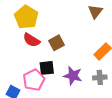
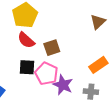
black square: (47, 68) -> (27, 67), moved
pink pentagon: (34, 80) -> (46, 74), moved, turned -30

